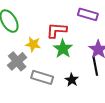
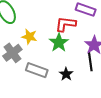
red L-shape: (57, 30) -> (66, 24), moved

